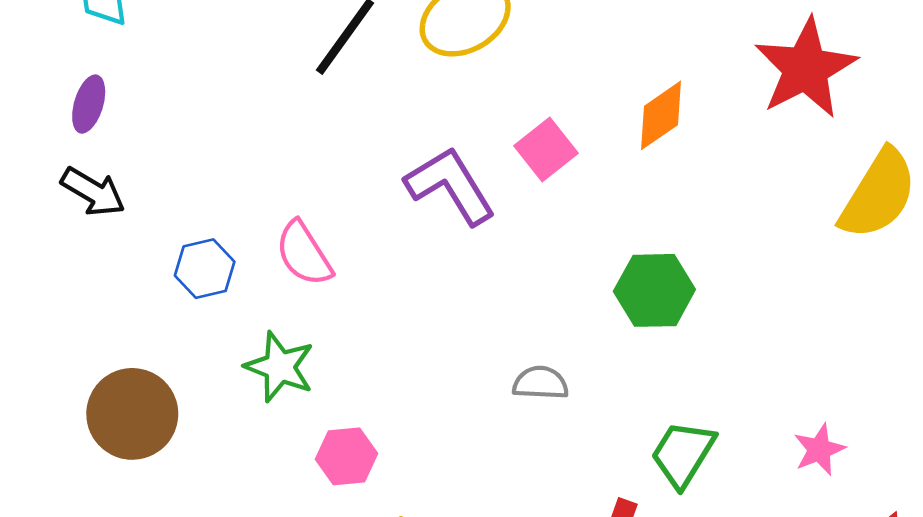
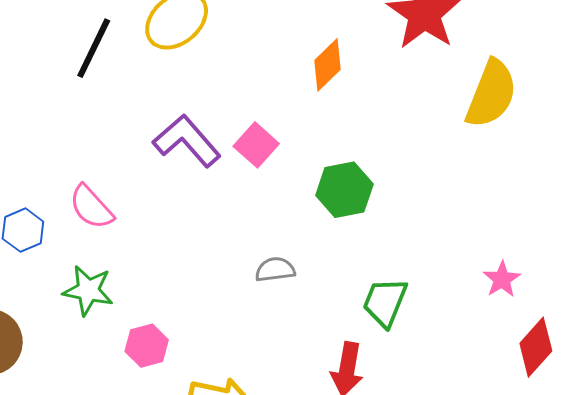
pink square: (546, 150) -> (256, 145), moved
pink star: (819, 450) -> (502, 279), moved

